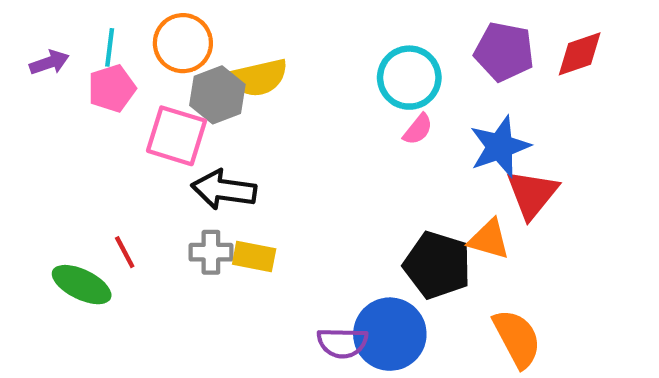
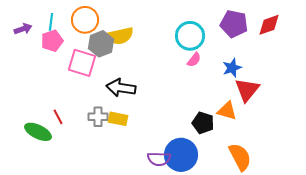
blue star: (500, 147) -> (232, 68), size x0.7
black arrow: (224, 190) -> (121, 88), moved
black pentagon: (437, 265) -> (203, 123), size x0.7

